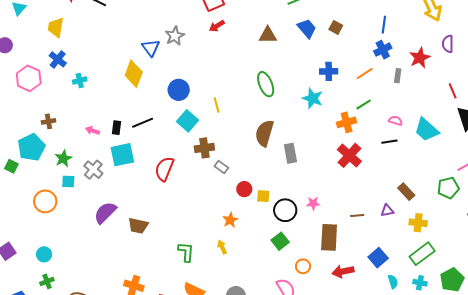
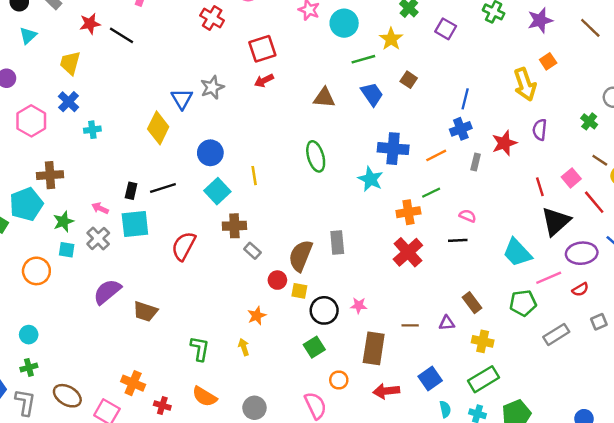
brown square: (336, 27) -> (409, 80), moved
blue cross: (329, 71) -> (393, 149), size x1.4
brown cross: (49, 121) -> (50, 175), size x1.5
cyan trapezoid: (426, 130) -> (517, 253), moved
pink arrow: (92, 131) -> (100, 208), moved
brown semicircle: (264, 133) -> (301, 256), moved

